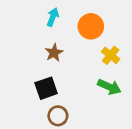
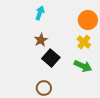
orange circle: (91, 26) -> (88, 20), moved
black square: (46, 88) -> (51, 58), moved, turned -30

